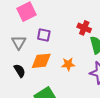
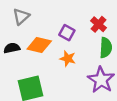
purple square: (44, 35) -> (67, 33), moved
black semicircle: (20, 71) -> (12, 48), turned -88

